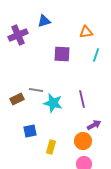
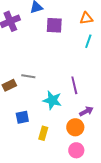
orange triangle: (86, 32) -> (86, 18), moved
purple square: (62, 54) -> (54, 25), moved
cyan star: (53, 103) -> (52, 100), moved

